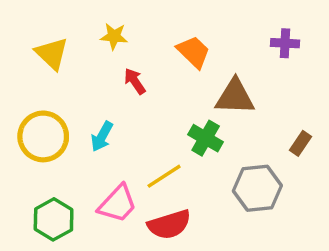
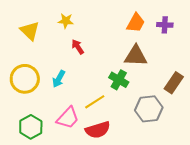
orange trapezoid: (193, 52) -> (136, 23), moved, turned 75
brown rectangle: (301, 143) -> (174, 83), size x1.5

